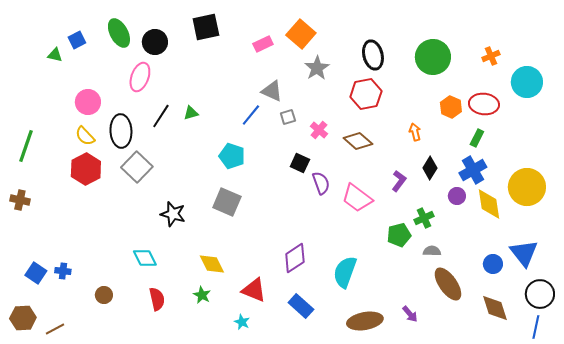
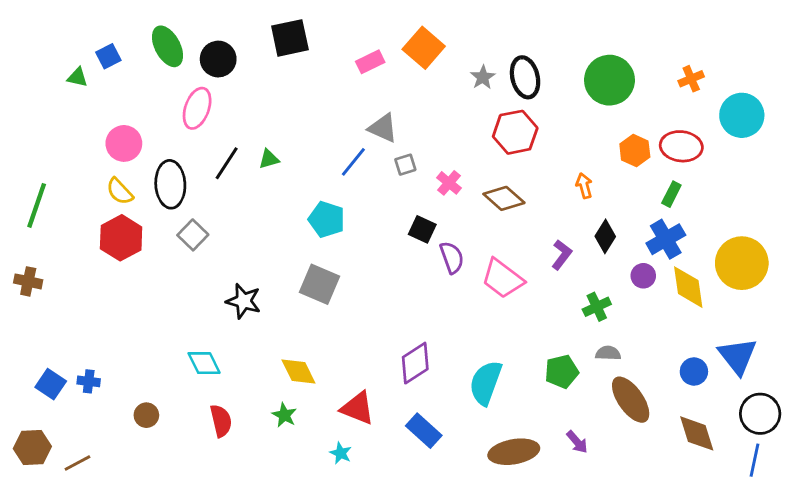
gray star: (317, 68) -> (483, 77), moved, size x0.7
gray square: (137, 167) -> (193, 235), size x0.7
green pentagon: (399, 235) -> (562, 371), moved

